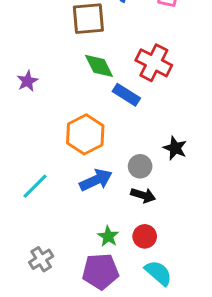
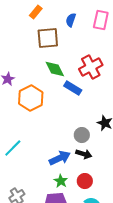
red cross: (154, 63) -> (91, 67), turned 35
orange hexagon: (85, 134) -> (31, 98), moved
blue arrow: (96, 180) -> (60, 158), moved

